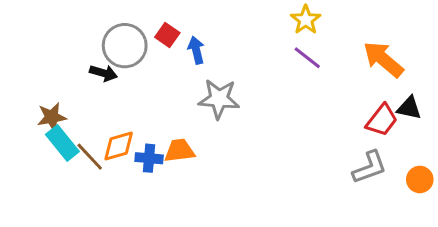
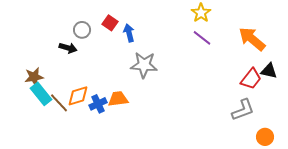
gray circle: (125, 46) -> (82, 30), size x0.6
blue cross: (149, 158) -> (98, 104), turned -30
orange circle: (420, 179) -> (265, 137), moved

